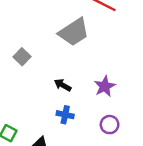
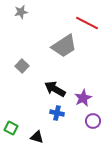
black arrow: (63, 85) -> (55, 89), size x1.5
purple star: (105, 86) -> (83, 98), moved

